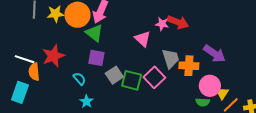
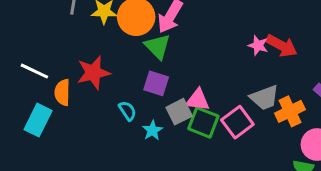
pink triangle: (143, 39) -> (198, 100), moved, turned -42
white line: (24, 59) -> (34, 71), moved
gray trapezoid: (171, 59) -> (264, 98), turned 80
orange cross: (189, 66) -> (290, 111), turned -36
cyan star: (86, 101) -> (153, 130), moved

